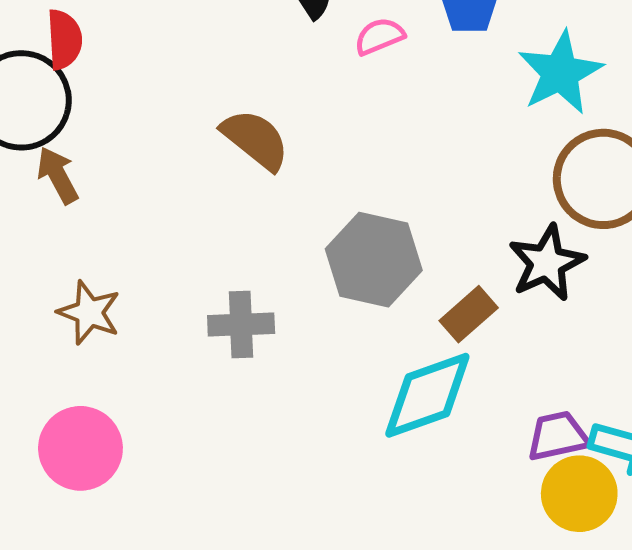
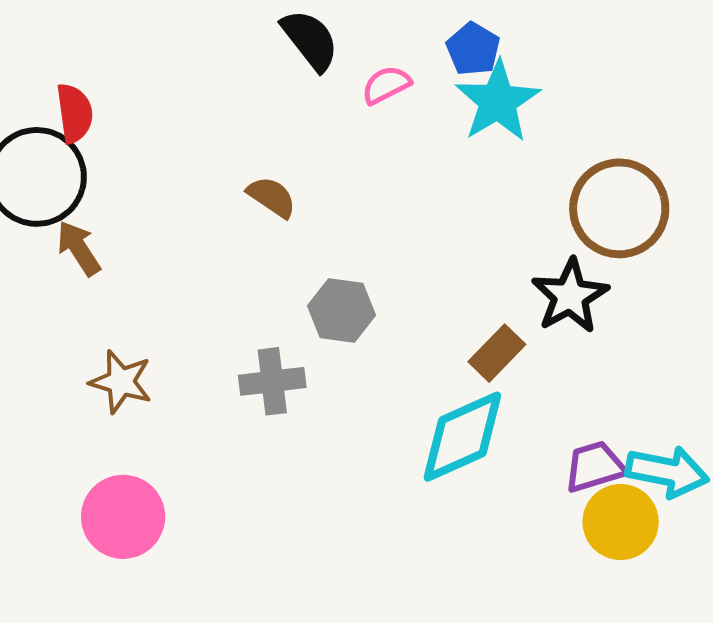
cyan star: (560, 73) -> (498, 101), moved
brown semicircle: (255, 139) -> (272, 197), size x0.7
gray hexagon: (374, 260) -> (342, 310), moved, size x0.7

